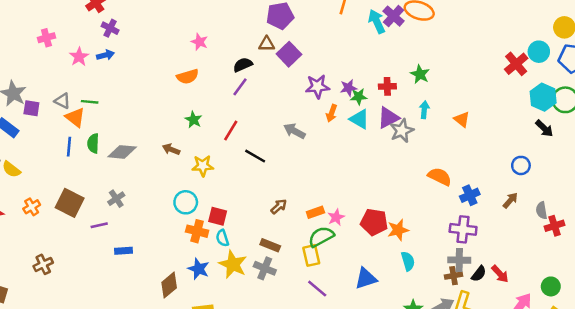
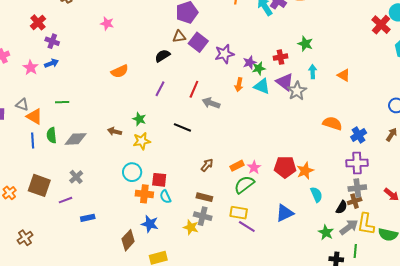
pink star: (199, 42) -> (107, 23), moved
purple star: (317, 86) -> (224, 54), moved
purple line: (240, 87) -> (160, 89), moved
green line: (90, 102) -> (62, 102), moved
purple triangle: (388, 118) -> (285, 82), turned -48
green star: (193, 120) -> (139, 119), moved
red line: (231, 131) -> (194, 89), moved
yellow rectangle: (311, 255) -> (239, 213), moved, turned -60
yellow star: (233, 264) -> (191, 227), moved, size x0.7
black semicircle: (479, 274) -> (342, 207), moved

